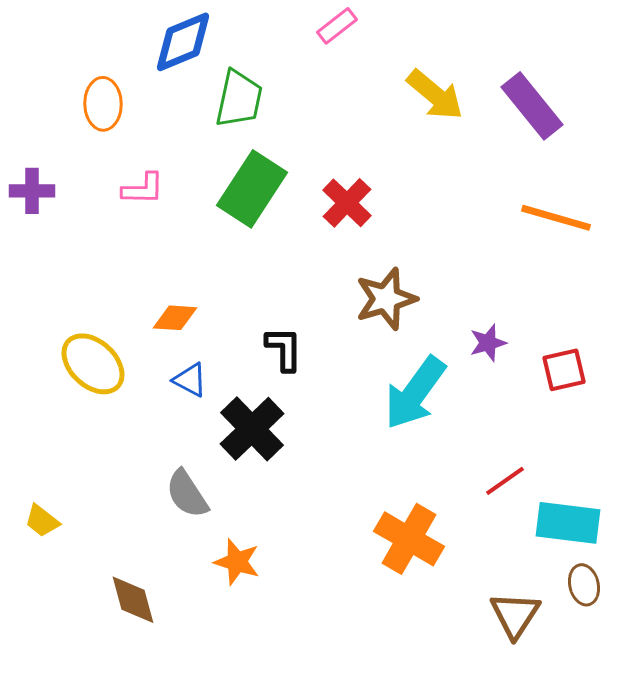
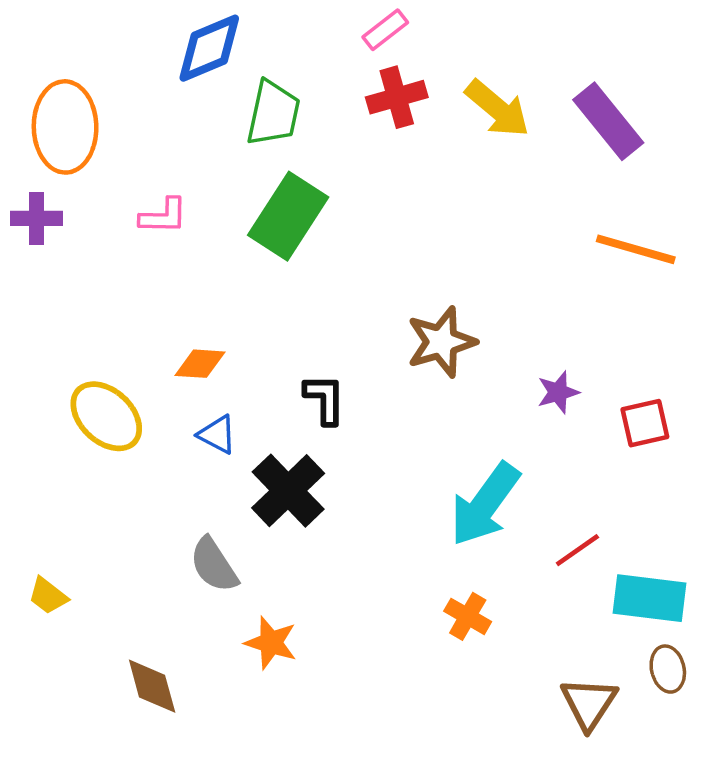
orange ellipse: (103, 104) -> (65, 127), moved, size x1.5
red cross: (347, 203) -> (397, 97), moved, turned 30
cyan arrow: (415, 393) -> (485, 504), moved
orange cross: (409, 539) -> (468, 616), size x0.6

